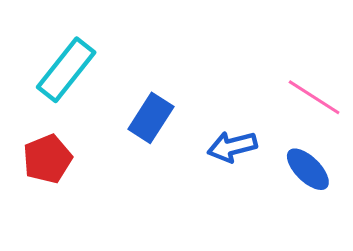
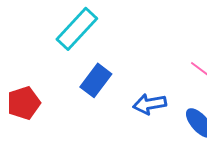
cyan rectangle: (66, 70) -> (77, 29), moved

